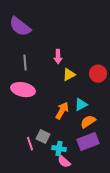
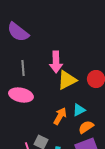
pink arrow: (58, 57) -> (56, 62), size x1.5
yellow triangle: (69, 75) -> (67, 80), size x1.5

